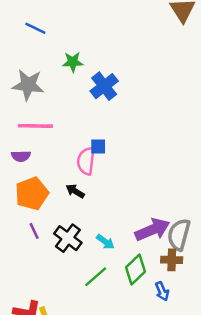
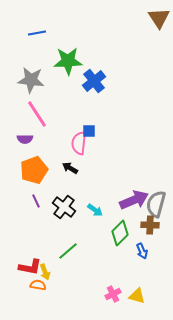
blue line: (35, 28) -> (37, 33), turned -36
green star: (73, 62) -> (68, 61), size x1.6
pink line: (35, 126) -> (37, 114), turned 56
green line: (96, 277) -> (68, 251), moved

